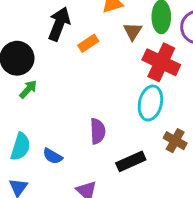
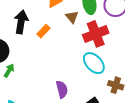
red cross: (161, 62) -> (96, 34), turned -35
cyan ellipse: (150, 103) -> (94, 63), turned -45

